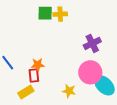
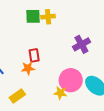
pink circle: (90, 72) -> (71, 80), moved
red rectangle: (34, 76) -> (34, 55), moved

